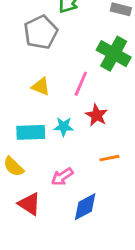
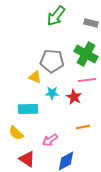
gray pentagon: (41, 32) -> (52, 61), moved, turned 30
pink line: (81, 84) -> (87, 80), moved, turned 60
cyan star: (64, 127) -> (52, 93), moved

